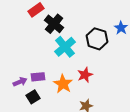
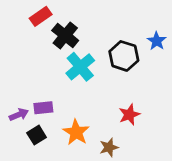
red star: (85, 75) -> (129, 115), moved
orange star: (63, 84) -> (76, 132), moved

